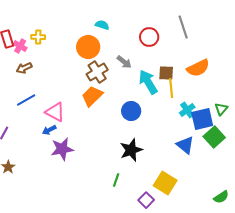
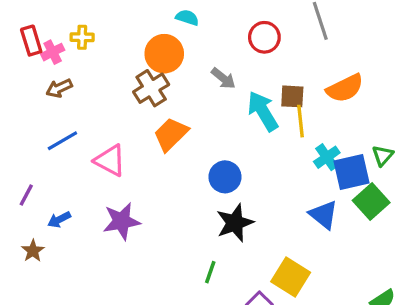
pink cross: (20, 46) -> (53, 52), turned 32
brown cross: (97, 72) -> (151, 88), moved
blue circle: (131, 111) -> (225, 177), moved
blue arrow: (49, 130) -> (59, 220), moved

